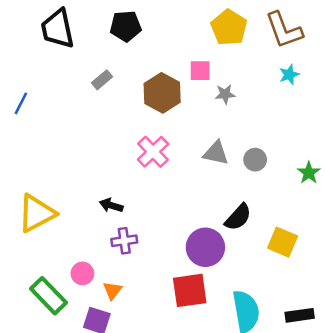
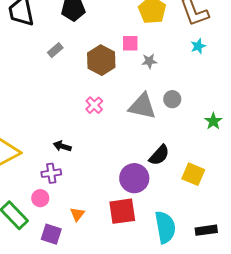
pink cross: (153, 152) -> (94, 105), size x0.7
gray triangle: (216, 153) -> (142, 106), size x1.4
gray circle: (255, 160) -> (172, 99), moved
purple cross: (124, 241) -> (51, 173), moved
orange triangle: (113, 290) -> (77, 214), moved

